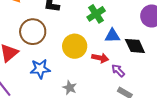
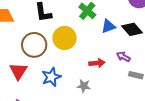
yellow circle: (75, 46) -> (65, 38), moved
red arrow: (100, 58) -> (97, 63), moved

